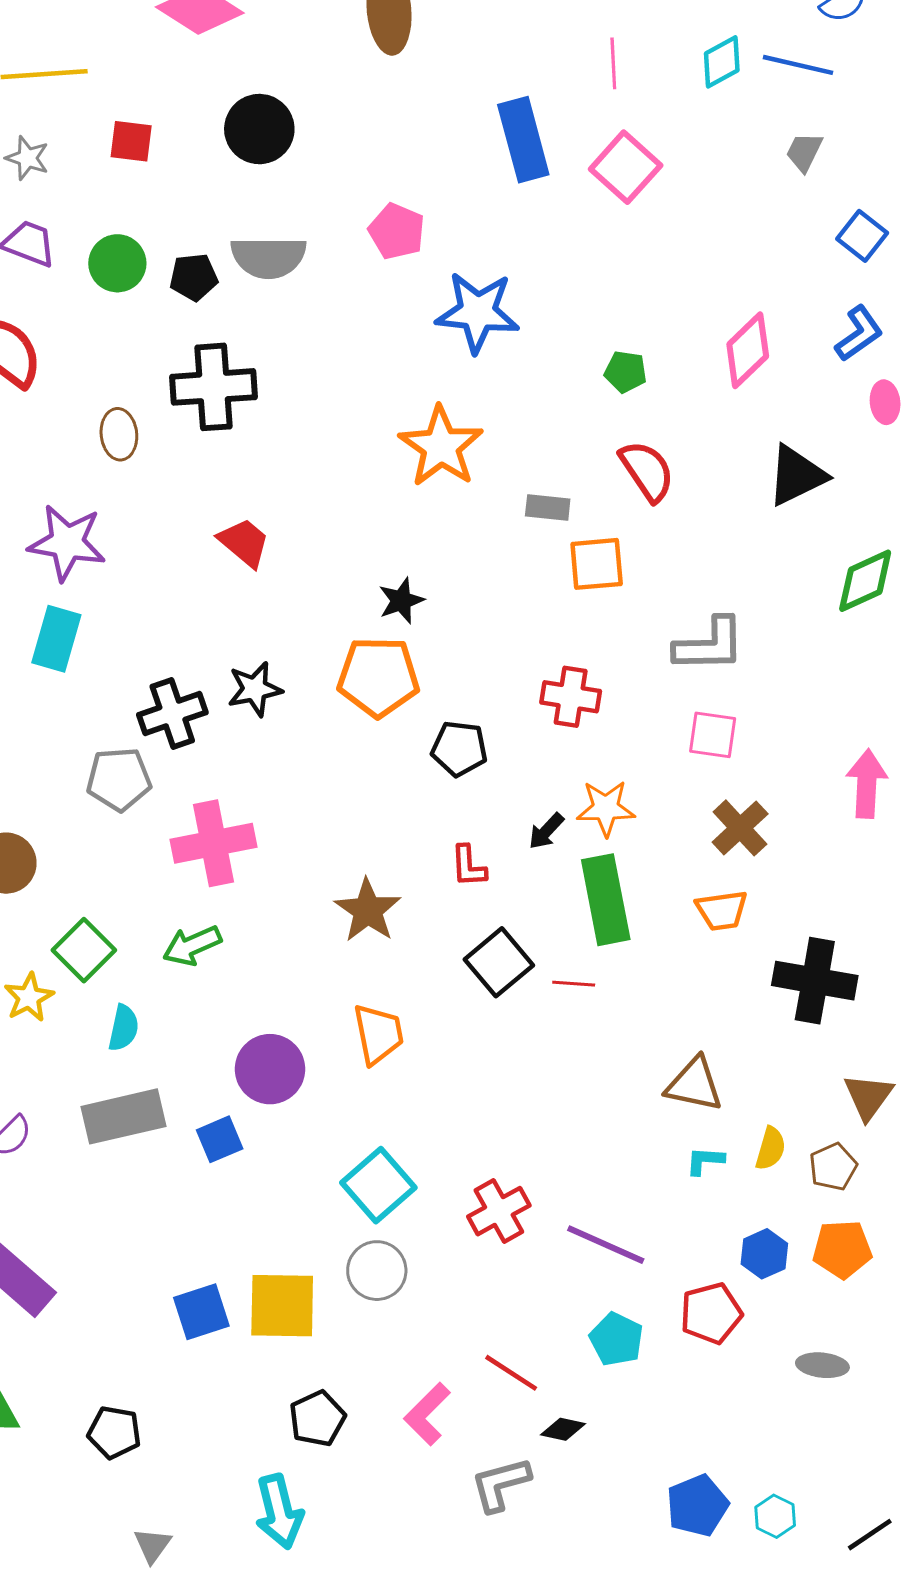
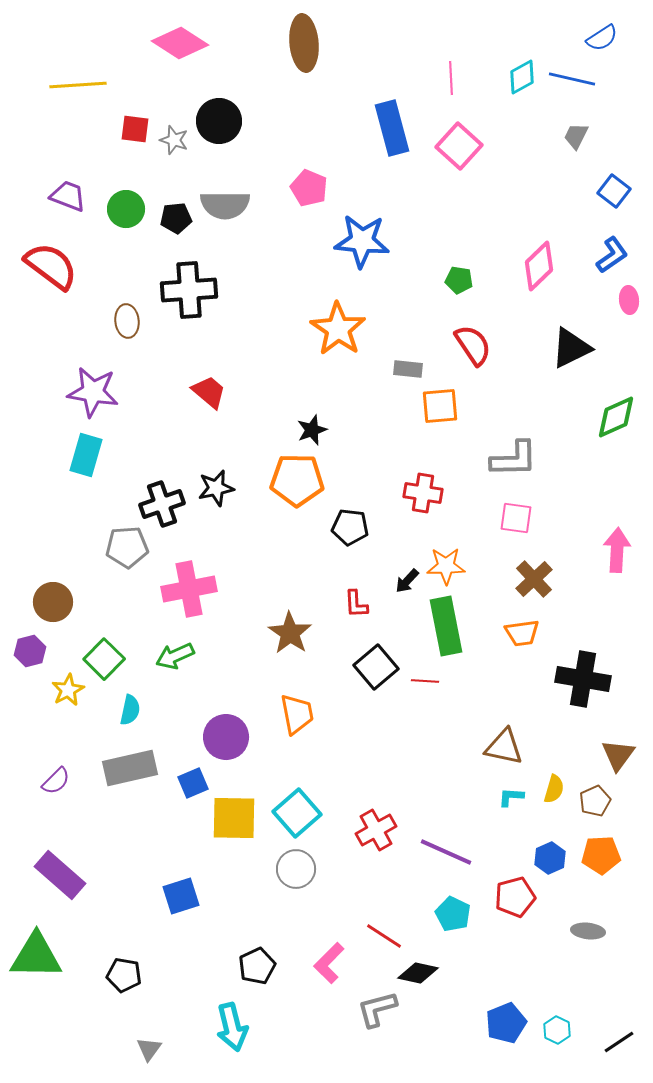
gray star: (27, 158) -> (174, 140), moved
yellow square: (282, 1306) -> (234, 818), moved
black diamond: (563, 1429) -> (418, 973), size x1.4

